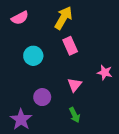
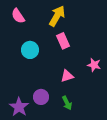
pink semicircle: (20, 18) -> (18, 16), turned 84
pink triangle: (75, 85) -> (67, 76), turned 32
purple circle: (42, 97) -> (41, 97), moved

